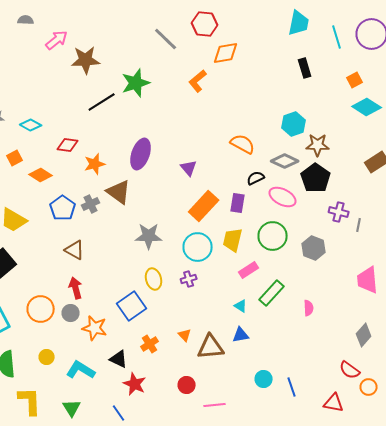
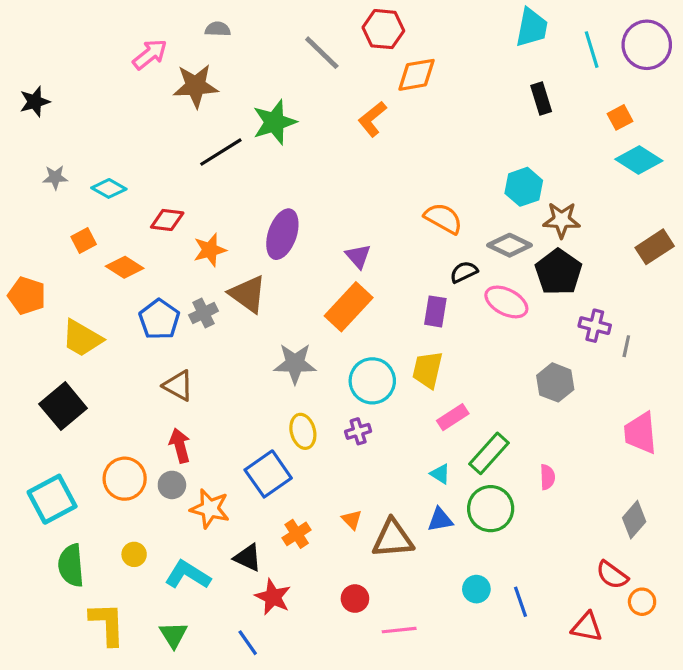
gray semicircle: (26, 20) -> (218, 29), moved
orange rectangle: (204, 206) -> (349, 307), moved
green circle: (273, 236) -> (491, 509), moved

